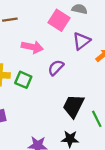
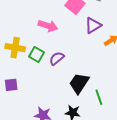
purple semicircle: (56, 68) -> (57, 58), moved

